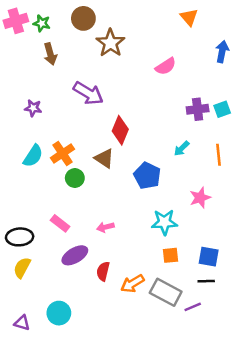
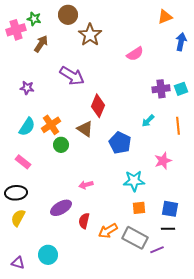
orange triangle: (189, 17) -> (165, 17), moved, turned 49
pink cross: (16, 21) -> (16, 30), moved
brown arrow: (50, 54) -> (41, 44), turned -132
pink rectangle: (60, 223) -> (23, 162), moved

